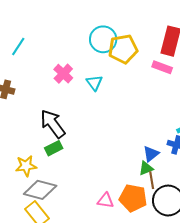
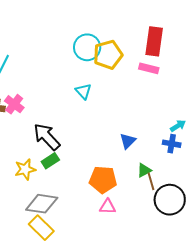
pink cross: (63, 74) -> (14, 104), moved
blue triangle: (151, 154) -> (128, 141), moved
yellow star: (26, 166) -> (25, 169), moved
orange pentagon: (133, 198) -> (103, 180), moved

